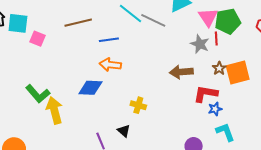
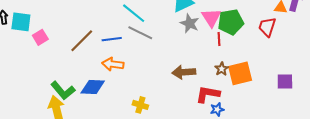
gray line: (153, 20) -> (140, 33), moved
brown line: (78, 23) -> (82, 41), moved, turned -32
pink square: (37, 39) -> (40, 37), turned 35
gray star: (200, 44) -> (190, 23), moved
green L-shape: (38, 94) -> (63, 91), moved

